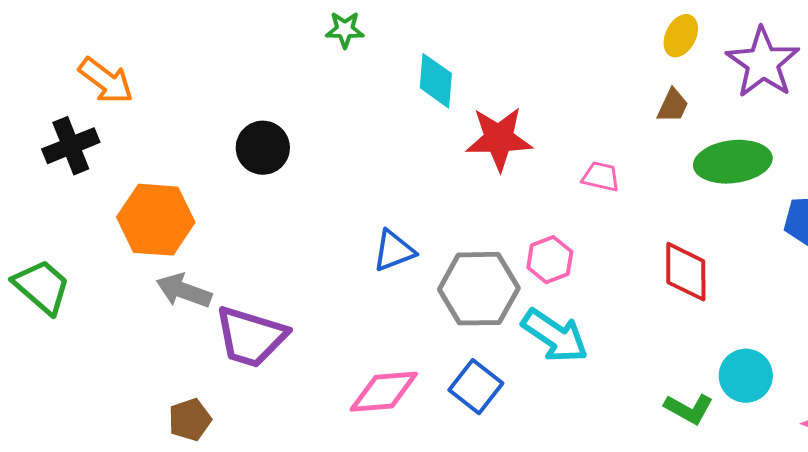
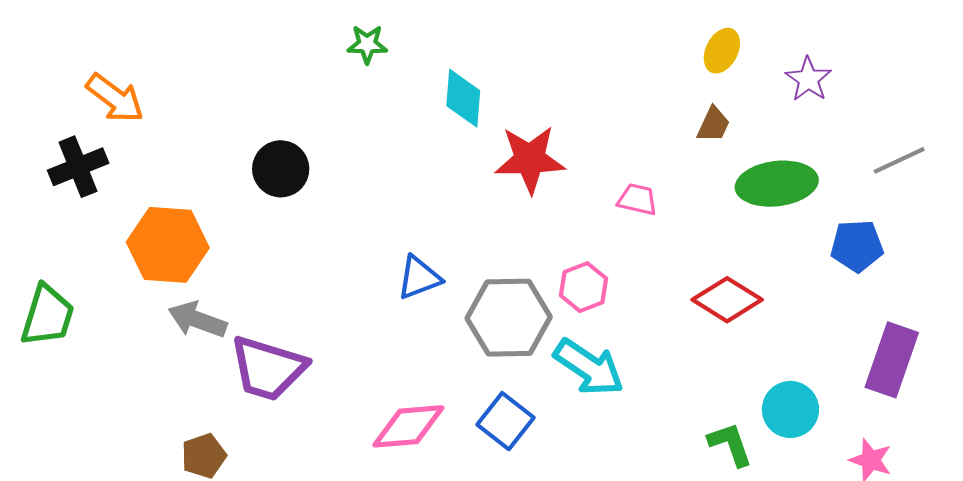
purple star: (763, 63) -> (808, 79), size x0.6
red diamond: (686, 272) -> (727, 300), turned -58
green trapezoid: (42, 287) -> (47, 316), turned 66
green L-shape: (689, 409) -> (730, 444), turned -138

